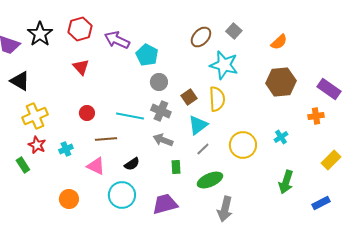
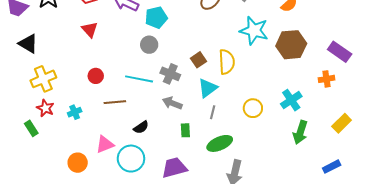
cyan pentagon: (147, 55) -> (156, 17), turned 30
cyan star: (224, 65) -> (254, 31), moved
gray circle: (159, 82) -> (149, 45), moved
cyan cross: (281, 137) -> (291, 100), size x1.5
yellow circle: (243, 145) -> (253, 108), size x0.7
gray line: (203, 149) -> (213, 112), turned -32
pink triangle: (96, 166) -> (105, 144), moved, turned -48
green arrow: (286, 182) -> (300, 132), moved

